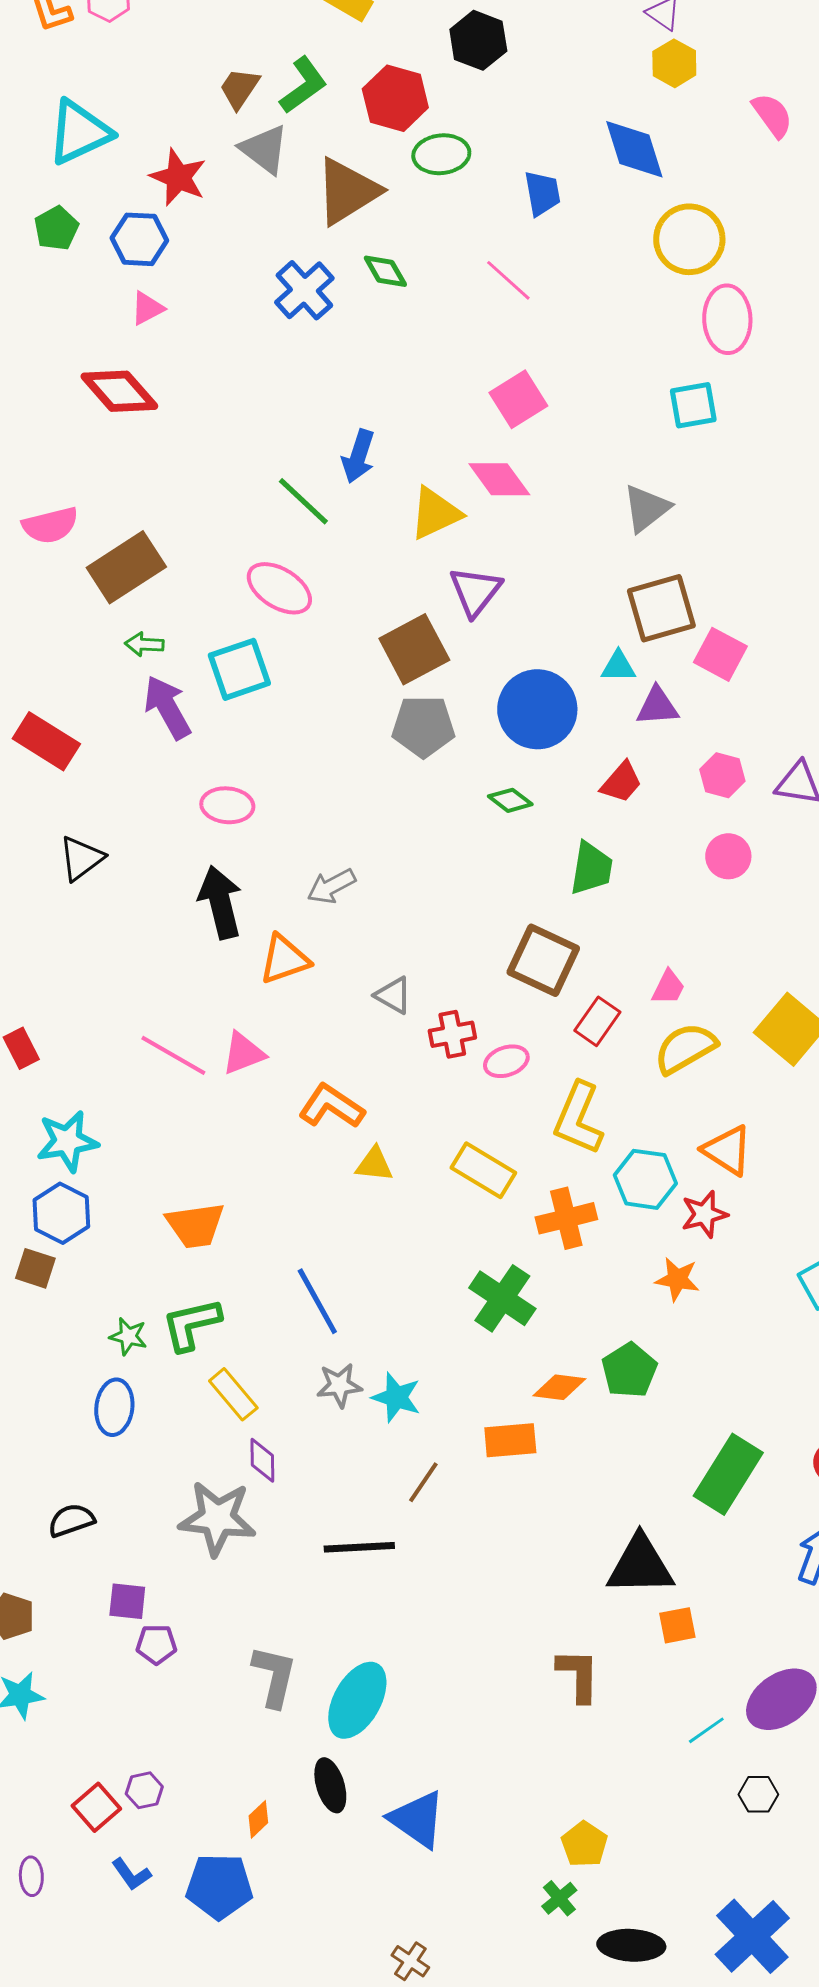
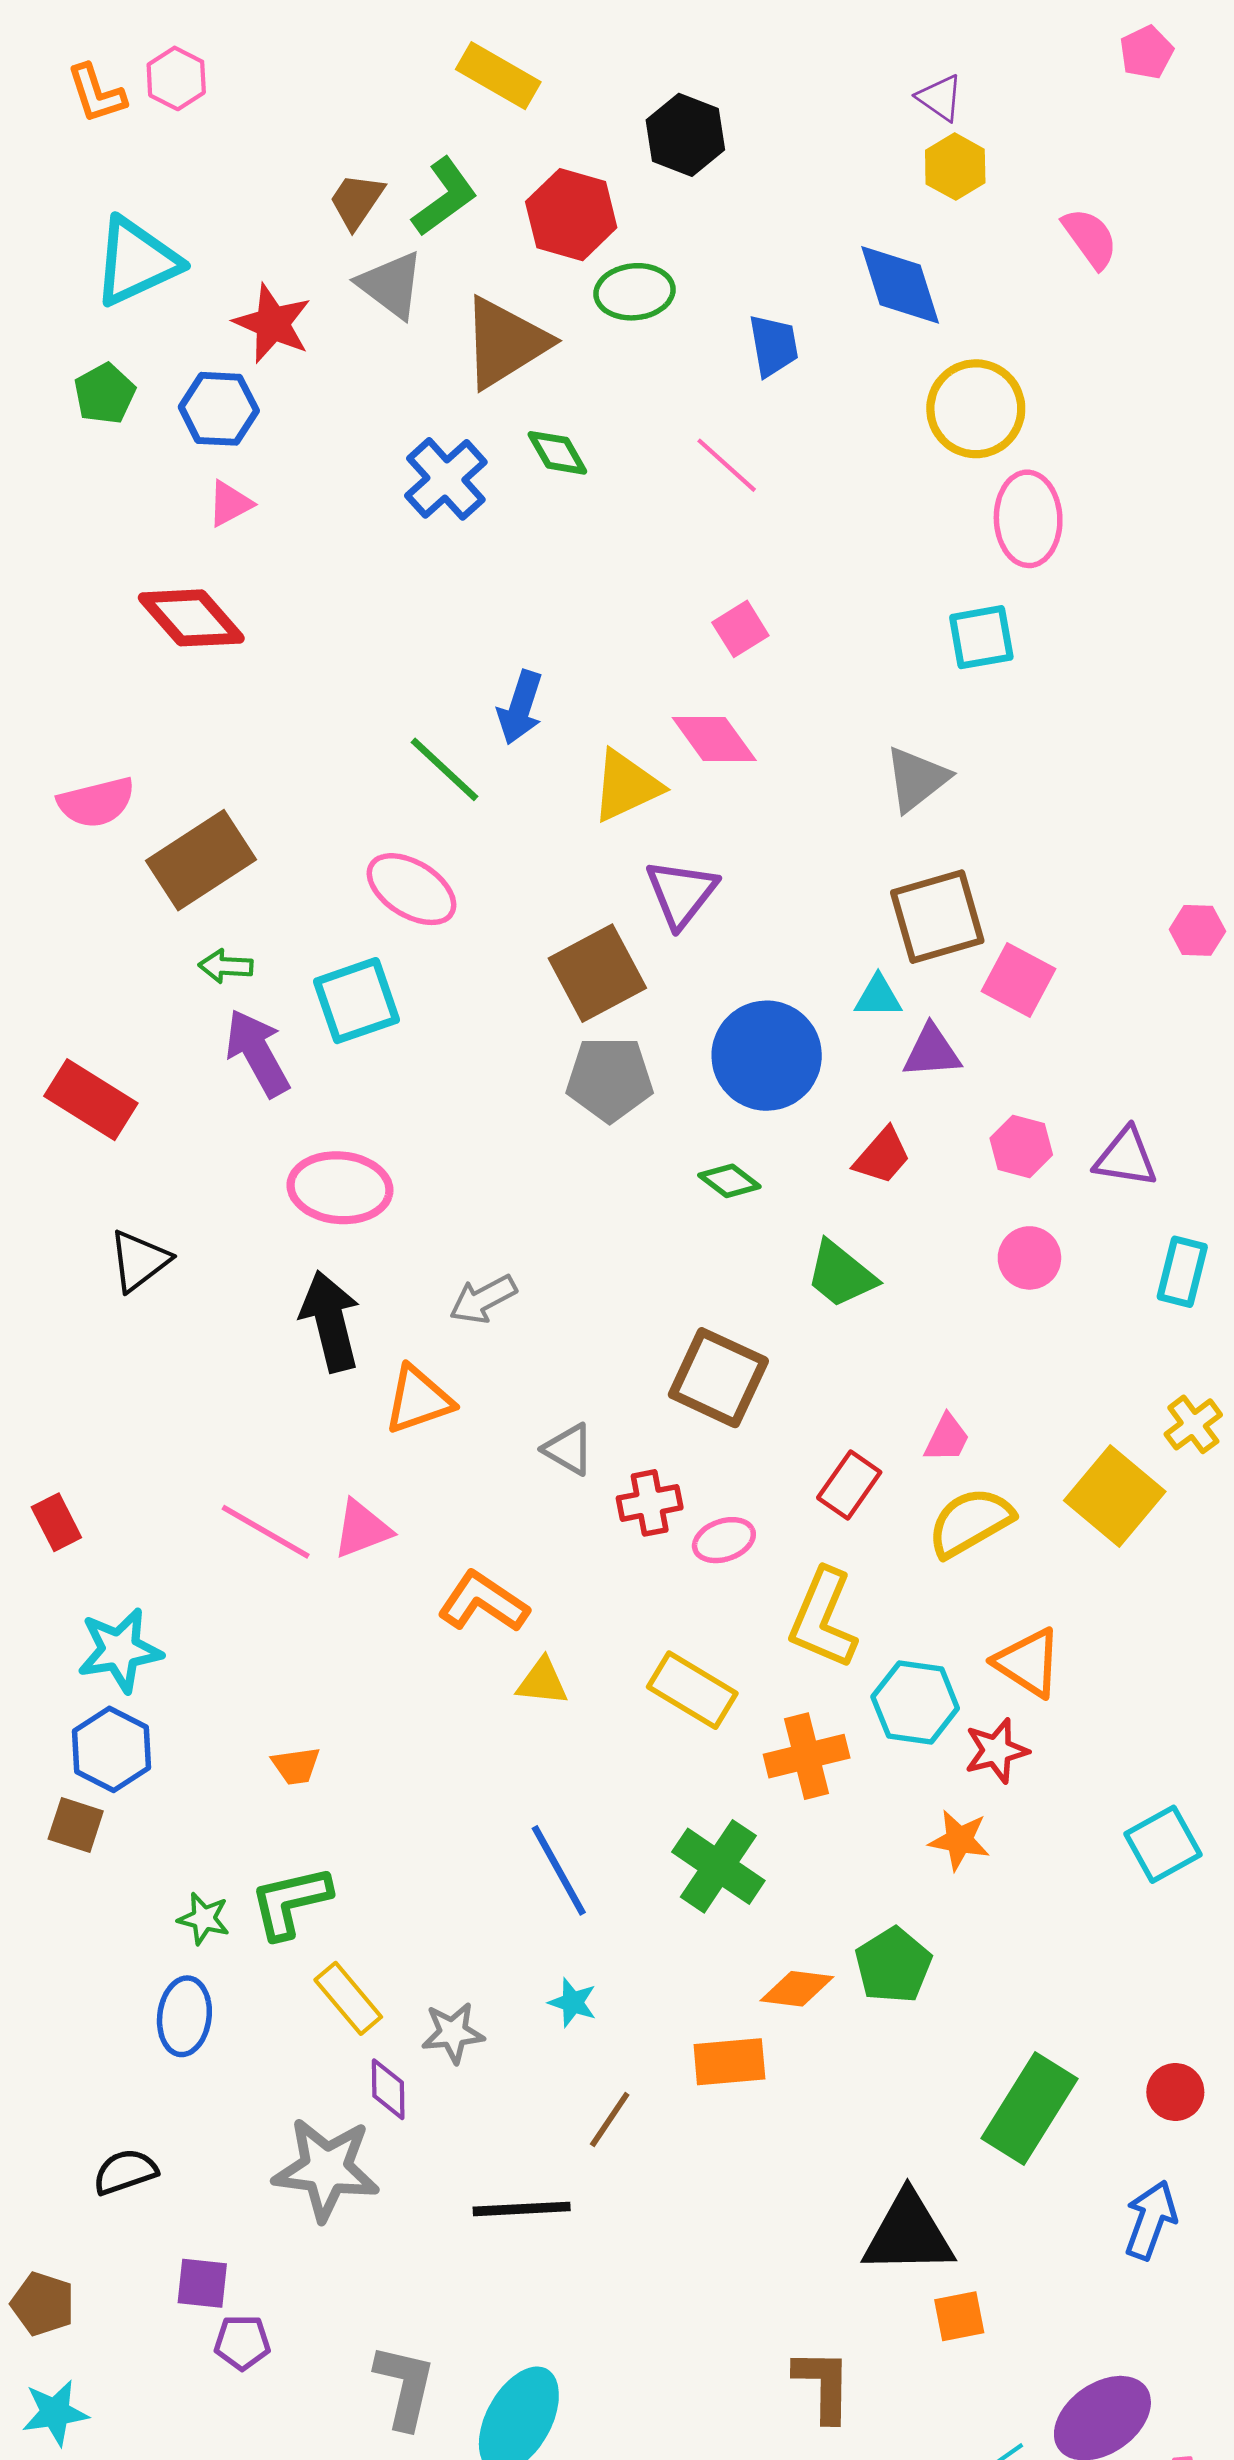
pink square: (518, 399) -> (740, 629), size x0.7
pink ellipse: (227, 805) -> (340, 1188), size x1.4
green trapezoid: (591, 868) -> (841, 1274), turned 120
brown square: (543, 960) -> (718, 1378), moved
orange trapezoid: (195, 1225) -> (296, 1766), size x0.6
blue line: (317, 1301) -> (559, 1870), moved
gray star: (339, 1385) -> (453, 2033), moved
cyan star: (396, 1397) -> (573, 2003), size x0.7

